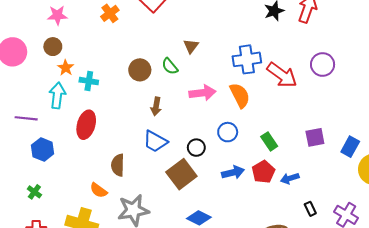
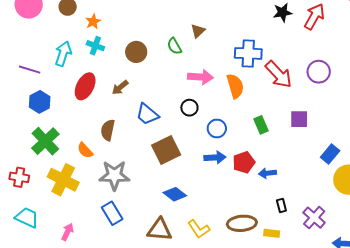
orange star: (66, 68) -> (93, 22), moved
brown circle: (140, 70) -> (136, 52), moved
brown arrow: (156, 106) -> (120, 87), moved, turned 30
blue circle: (228, 132) -> (217, 128), moved
purple square: (315, 137) -> (299, 119), moved
green rectangle: (269, 141) -> (261, 125), moved
black circle: (196, 148) -> (189, 108), moved
green cross: (34, 192) -> (45, 141), moved, size x2.0

